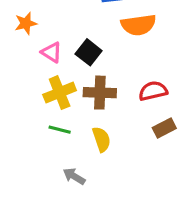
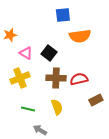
red semicircle: (153, 91) -> (79, 79), moved
yellow cross: (60, 93) -> (20, 78), moved
green line: (60, 130) -> (28, 109), moved

